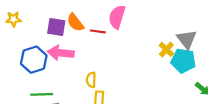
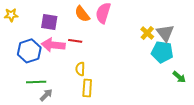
orange semicircle: (75, 22) -> (82, 14), moved
red line: (98, 31) -> (75, 41), moved
yellow cross: (166, 49) -> (147, 33), moved

